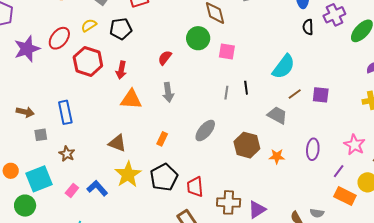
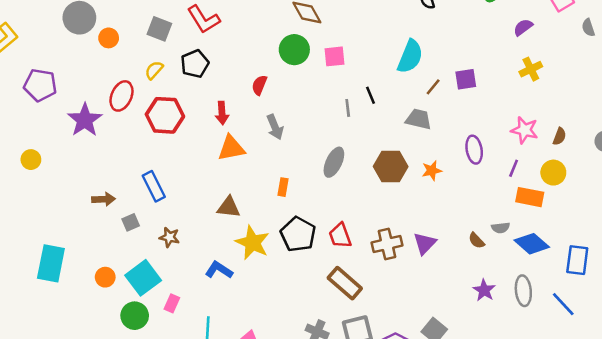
red arrow: (121, 70) -> (222, 113), moved
pink rectangle: (72, 190) -> (172, 303), moved

